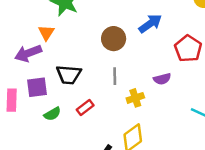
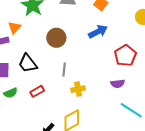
brown circle: (114, 39) -> (56, 38), moved
black trapezoid: (69, 75) -> (28, 63), turned 40
purple semicircle: (162, 79) -> (118, 84), moved

